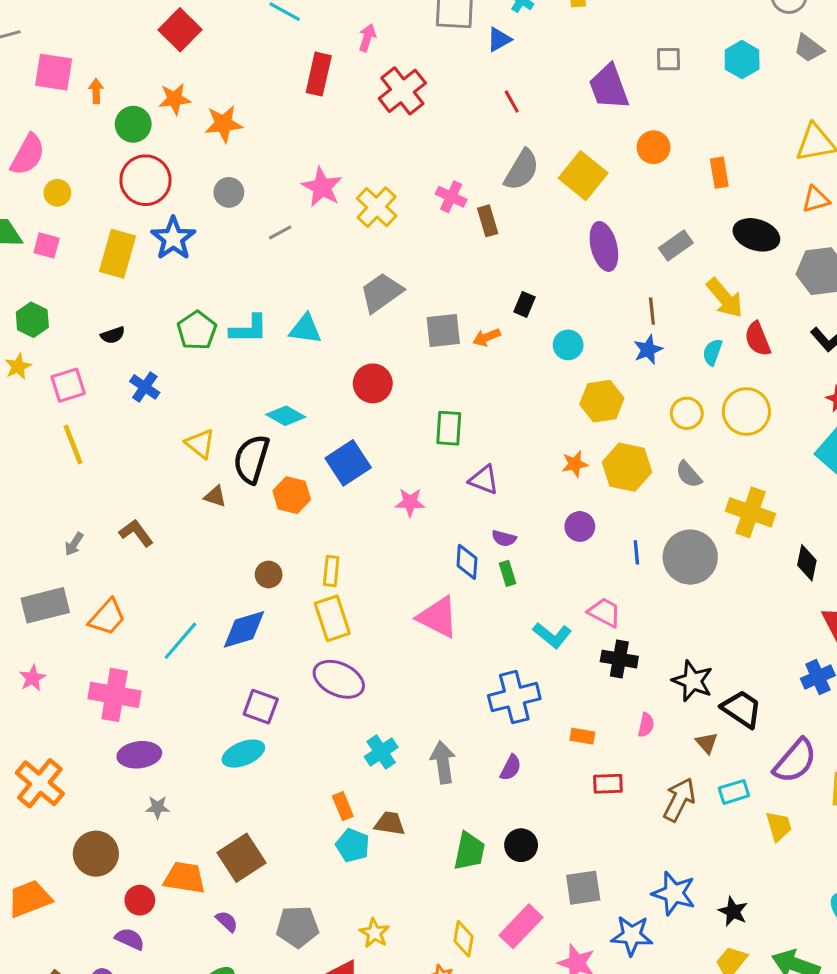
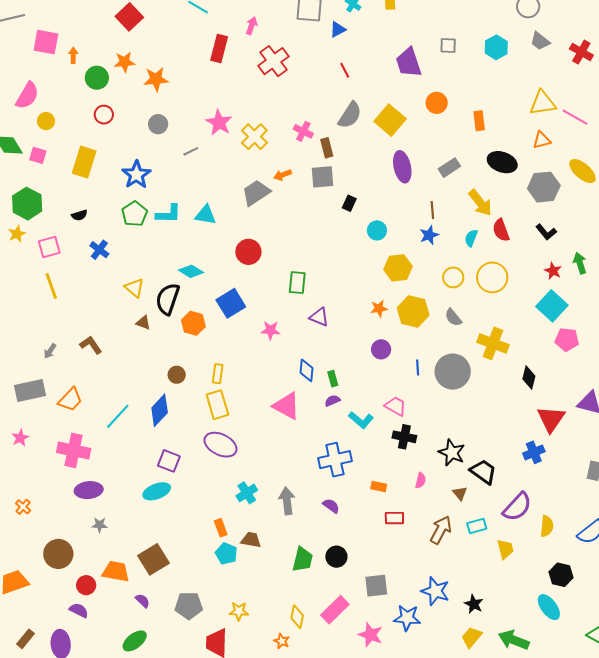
red circle: (145, 180) -> (104, 115), size x0.6
blue star: (173, 238) -> (136, 175), moved
green hexagon: (32, 320) -> (27, 204), size x1.4
gray square: (443, 330) -> (323, 177), moved
orange arrow: (487, 337) -> (282, 175), moved
purple semicircle: (504, 538) -> (332, 401), moved, turned 140
blue diamond: (244, 629) -> (160, 410), turned -32
purple semicircle: (511, 768) -> (331, 506), turned -84
orange cross: (40, 783) -> (23, 507), size x0.5
yellow star: (374, 933) -> (239, 611), turned -30

